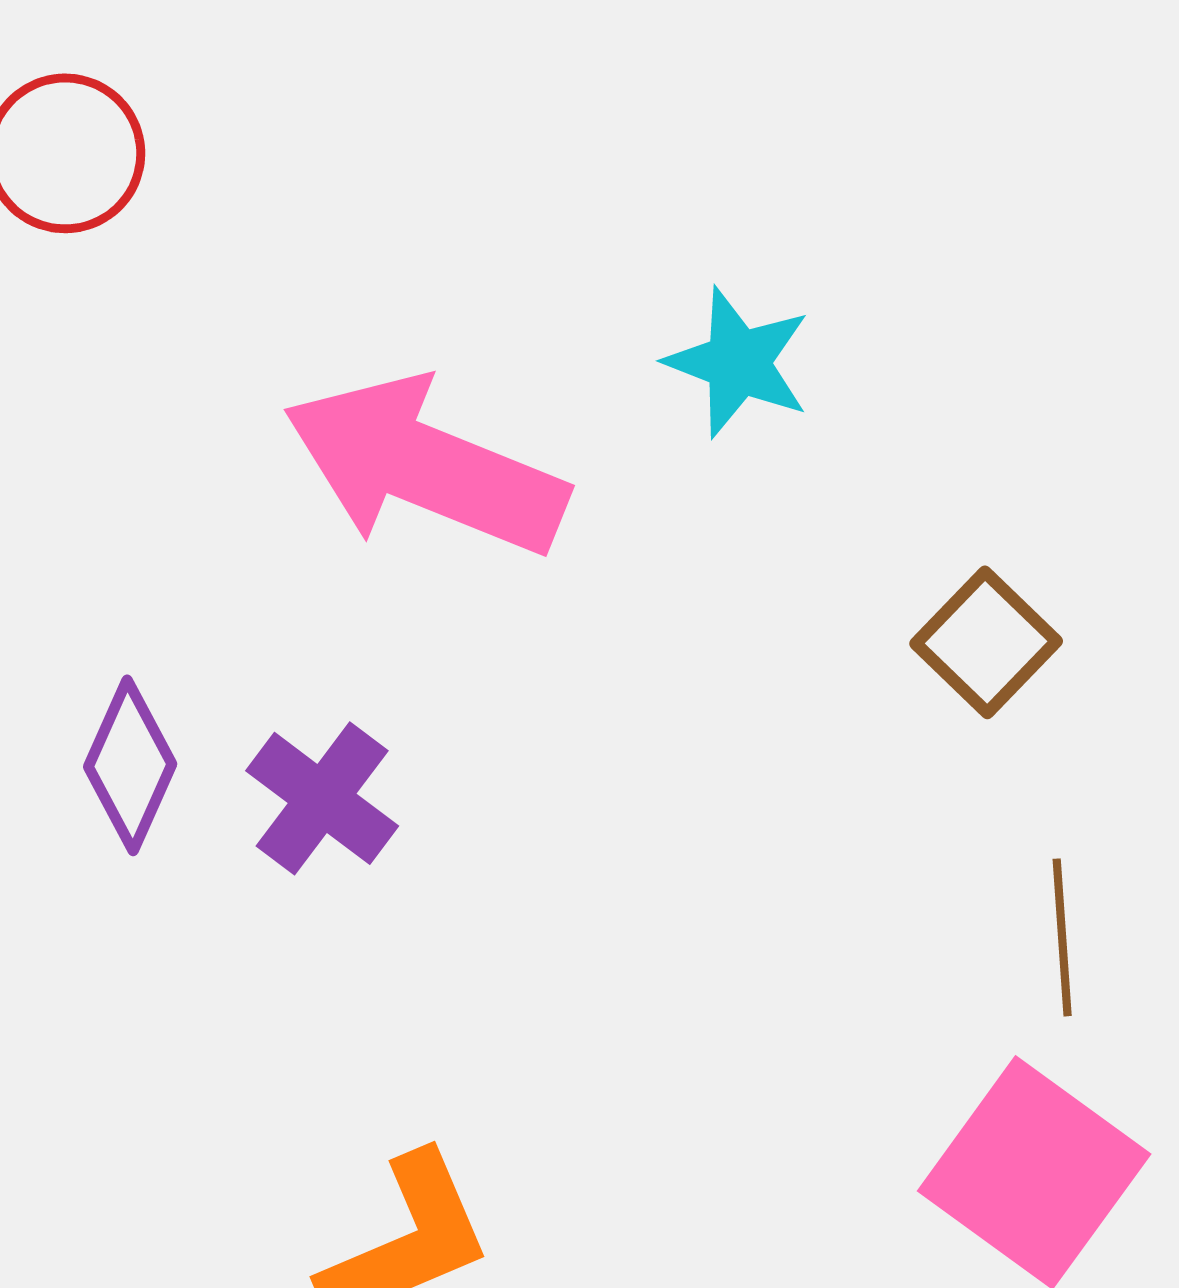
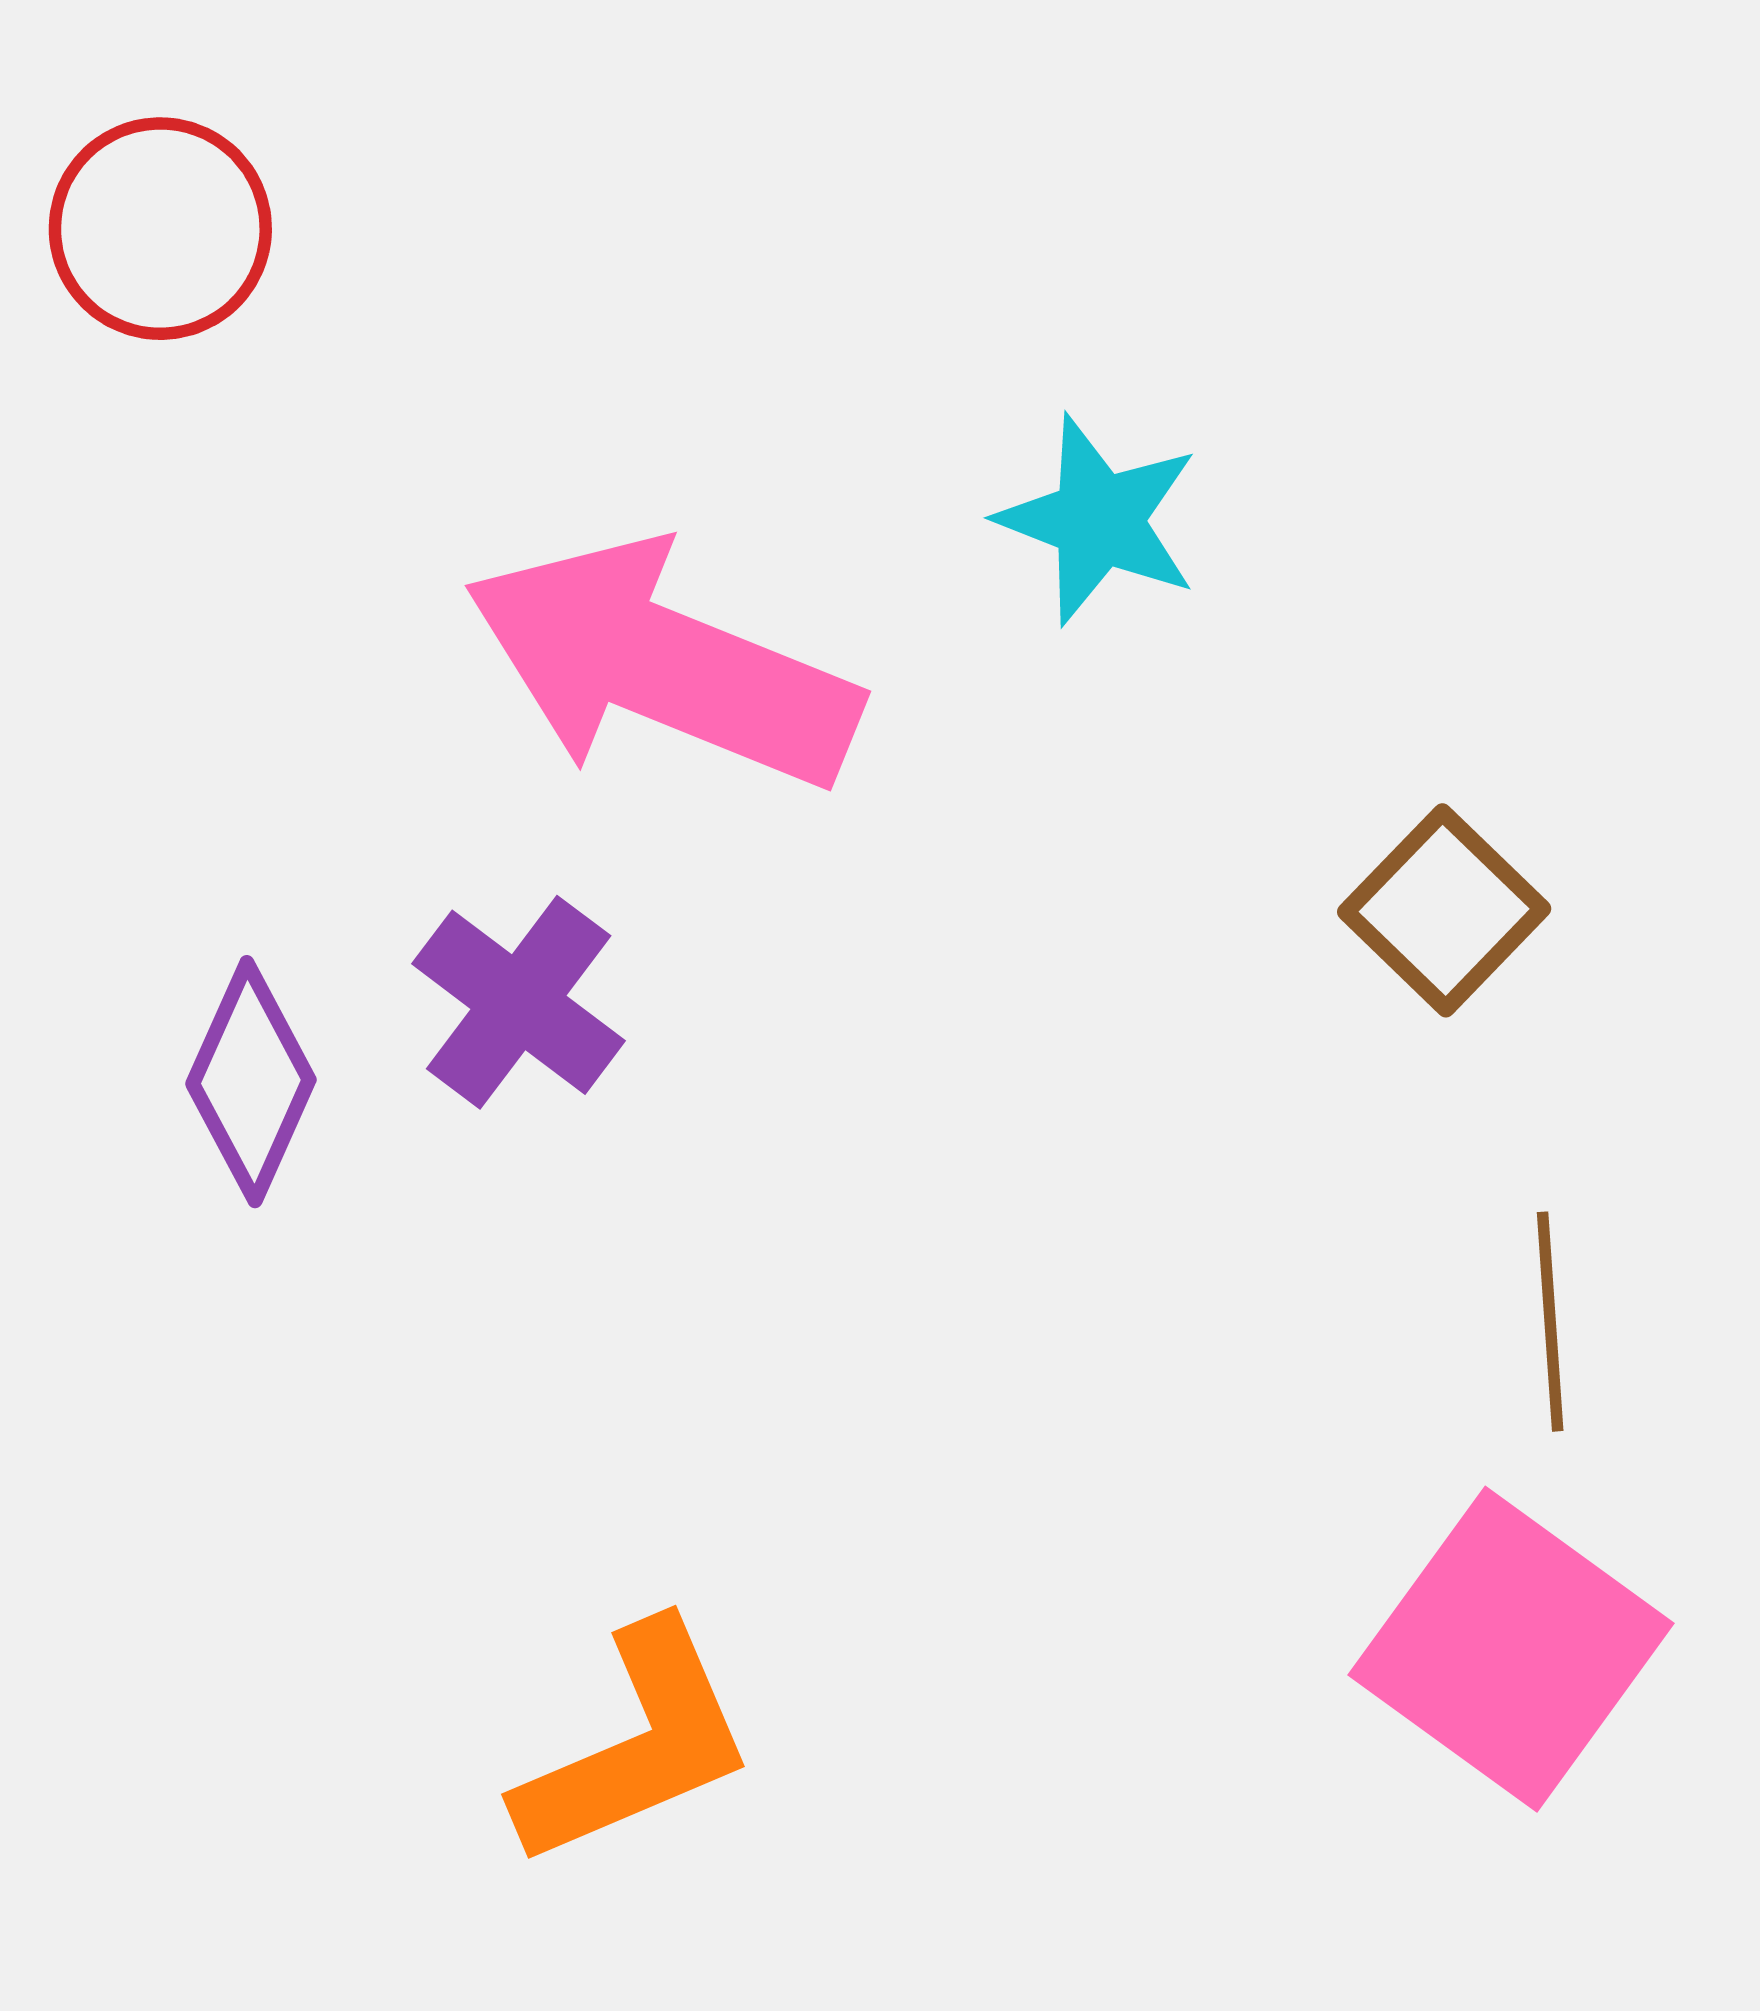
purple cross: (322, 798) -> (519, 1002), moved

